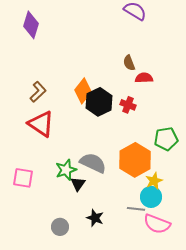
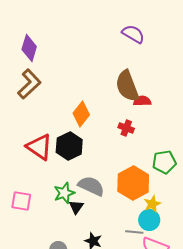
brown semicircle: (129, 63) -> (127, 86), size x2.0
brown L-shape: (38, 92) -> (29, 84), moved, size x1.4
black hexagon: (99, 102) -> (69, 146), moved

